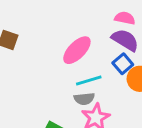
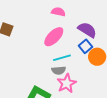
pink semicircle: (125, 18) -> (58, 12), moved

